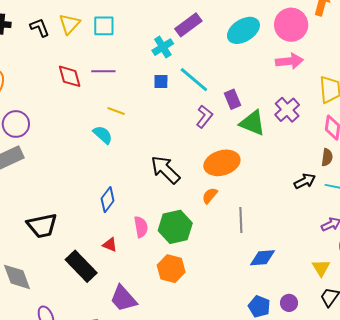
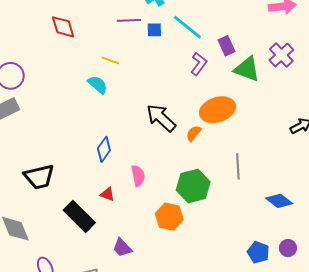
purple line: (103, 71) -> (129, 20), moved
orange semicircle: (210, 196) -> (194, 133), moved
green hexagon: (175, 227) -> (193, 186), moved
blue diamond: (262, 258) -> (279, 201), moved, turned 44
purple trapezoid: (123, 299) -> (122, 248), size x0.7

